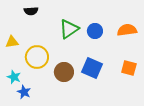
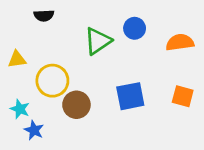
blue circle: (95, 31) -> (135, 28), moved
blue square: (92, 68) -> (130, 96), turned -35
brown circle: (64, 72) -> (76, 105), moved

